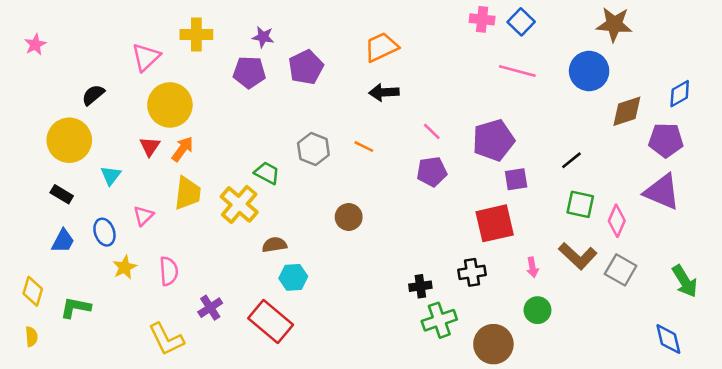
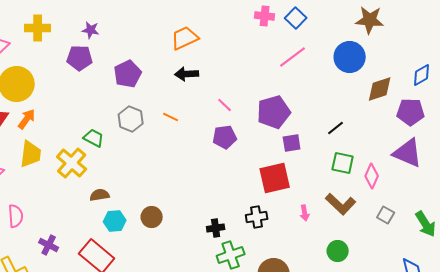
purple pentagon: (306, 67) -> (128, 74), moved
pink line: (517, 71) -> (293, 57), turned -52
brown circle: (349, 217) -> (152, 217), moved
gray square: (621, 270) -> (386, 215), moved, size x0.7
purple cross: (210, 308) -> (49, 245), turned -30
green circle: (537, 310) -> (338, 251), moved

